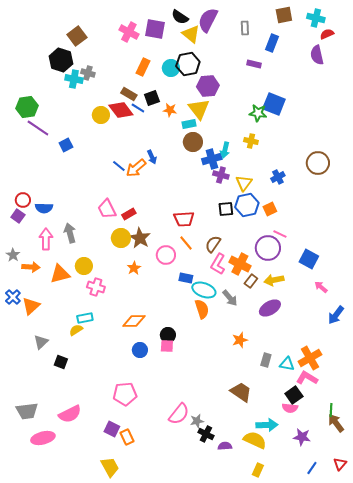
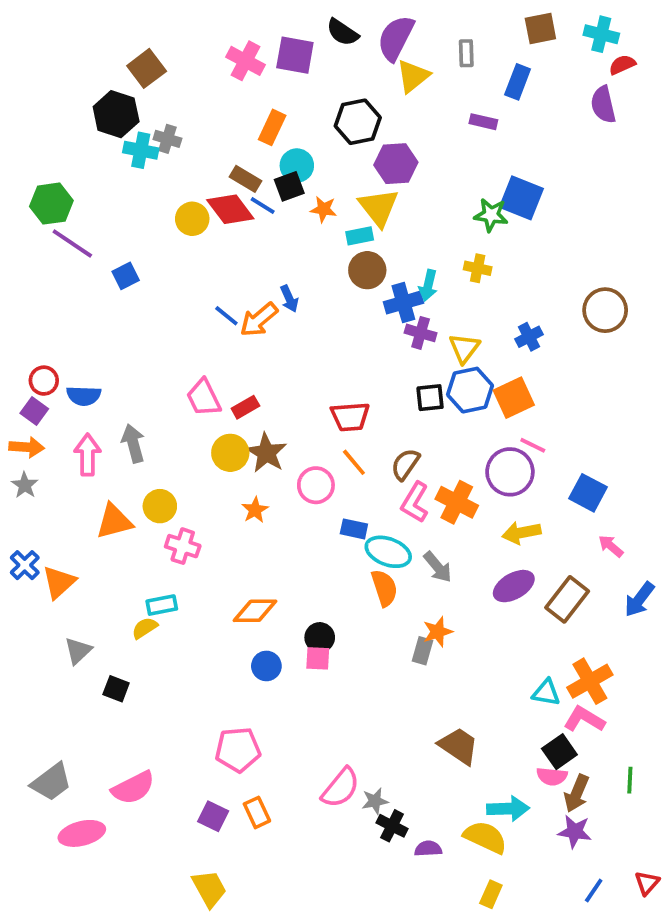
yellow triangle: (191, 34) -> (413, 76), moved, turned 42
cyan circle: (171, 68) -> (297, 166), moved
orange square: (270, 209) -> (514, 398), size x1.5
orange arrow: (31, 267) -> (27, 447), moved
brown rectangle: (251, 281) -> (567, 599), moved, size x1.6
orange star: (240, 340) -> (438, 632), moved
gray rectangle: (266, 360) -> (422, 651), moved
gray trapezoid: (27, 411) -> (51, 782), turned -30
brown arrow: (336, 423) -> (577, 793), moved, turned -120
orange rectangle: (127, 437) -> (257, 812), moved

